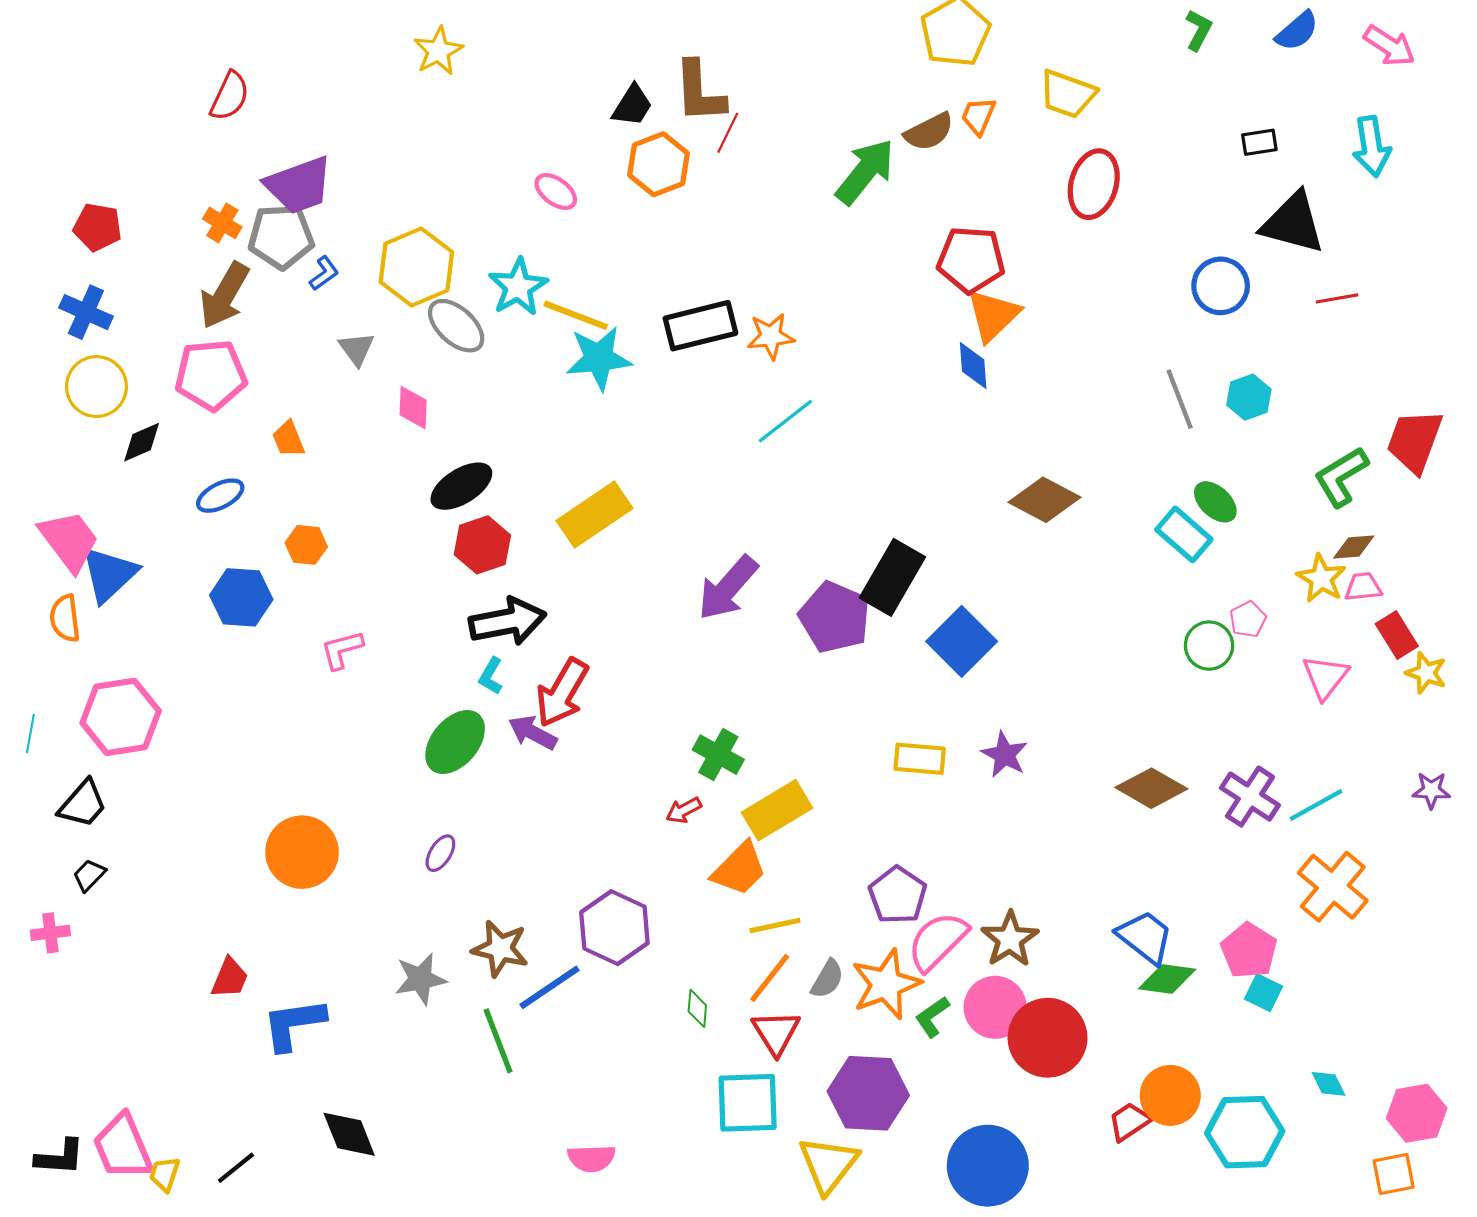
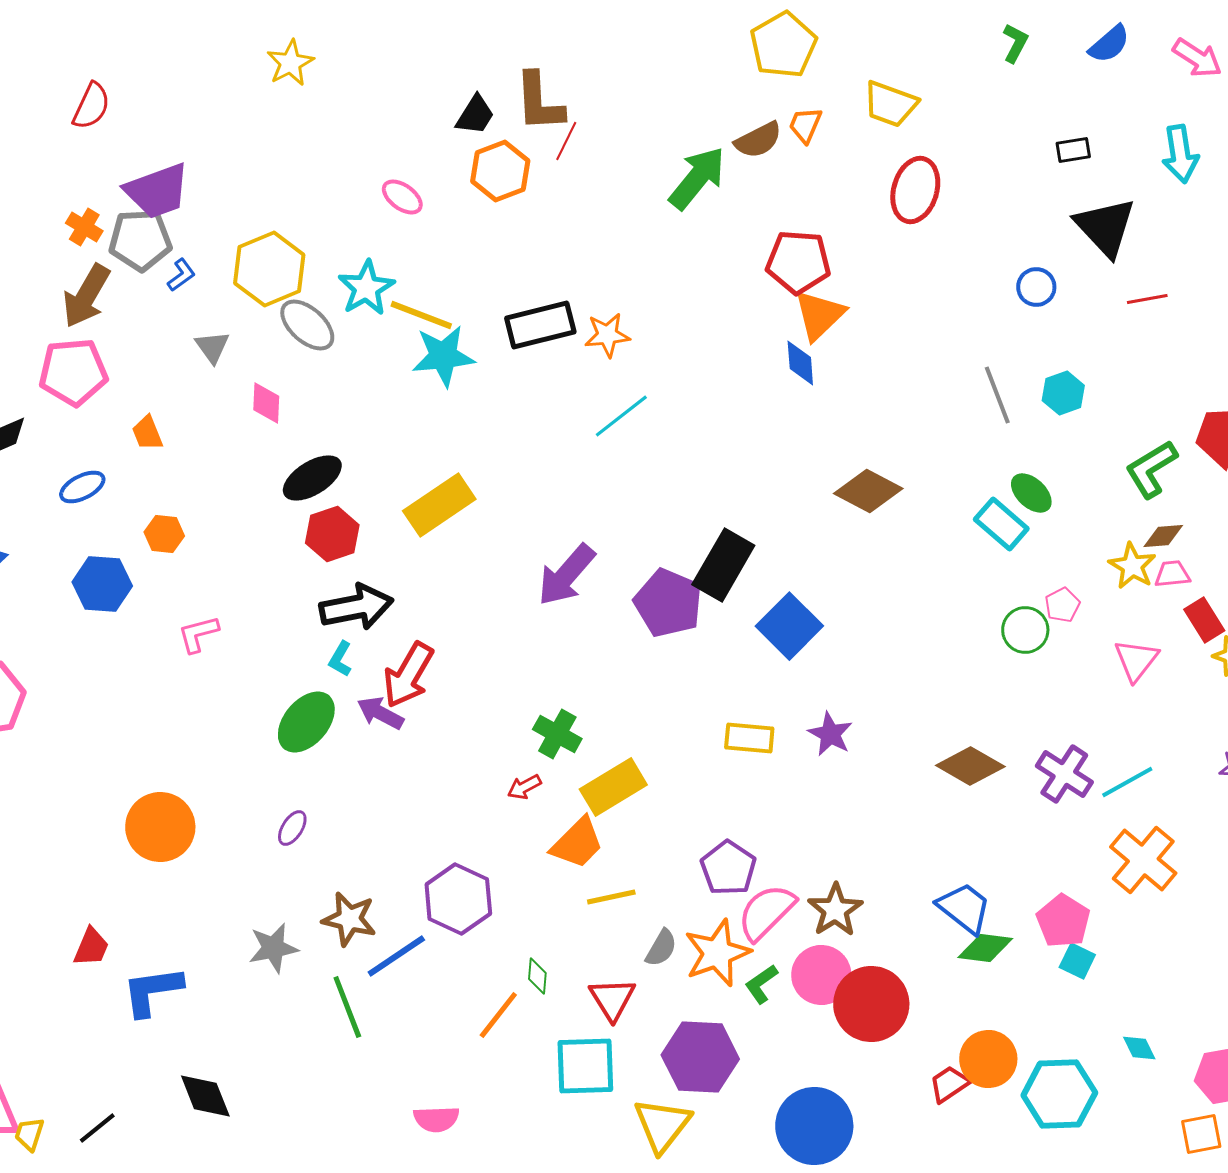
black triangle: (1293, 223) -> (1105, 227), turned 32
blue circle: (1221, 286) -> (1036, 287), size x0.7
orange line: (770, 978) -> (498, 1015), moved

